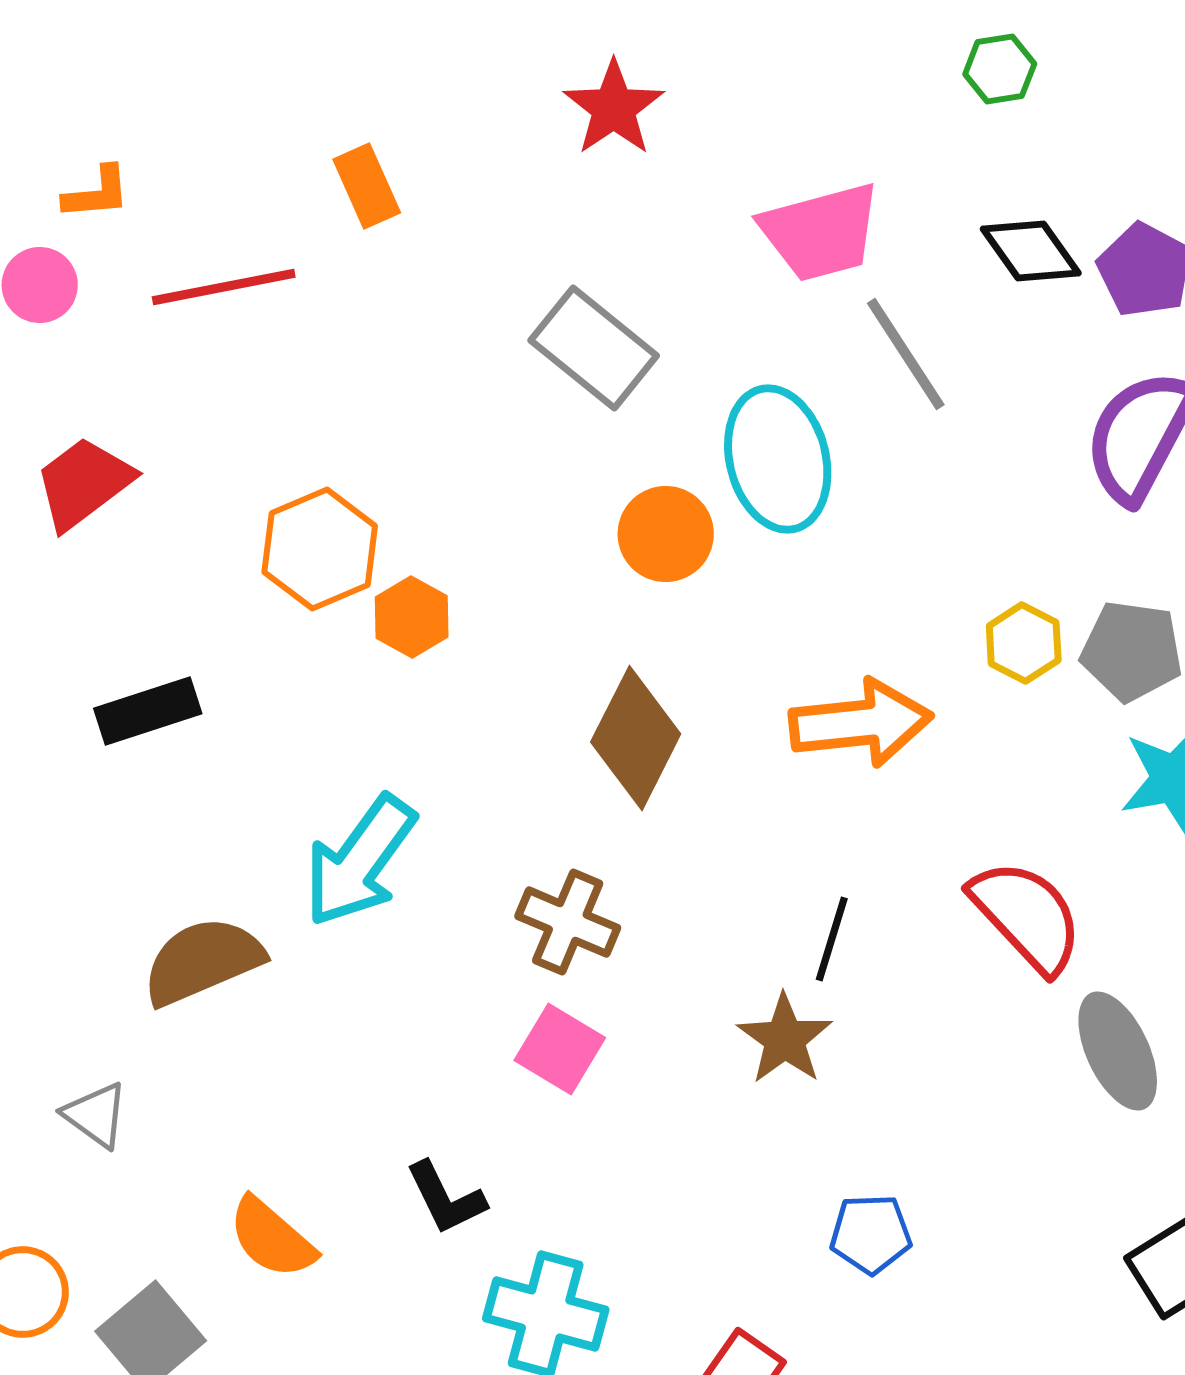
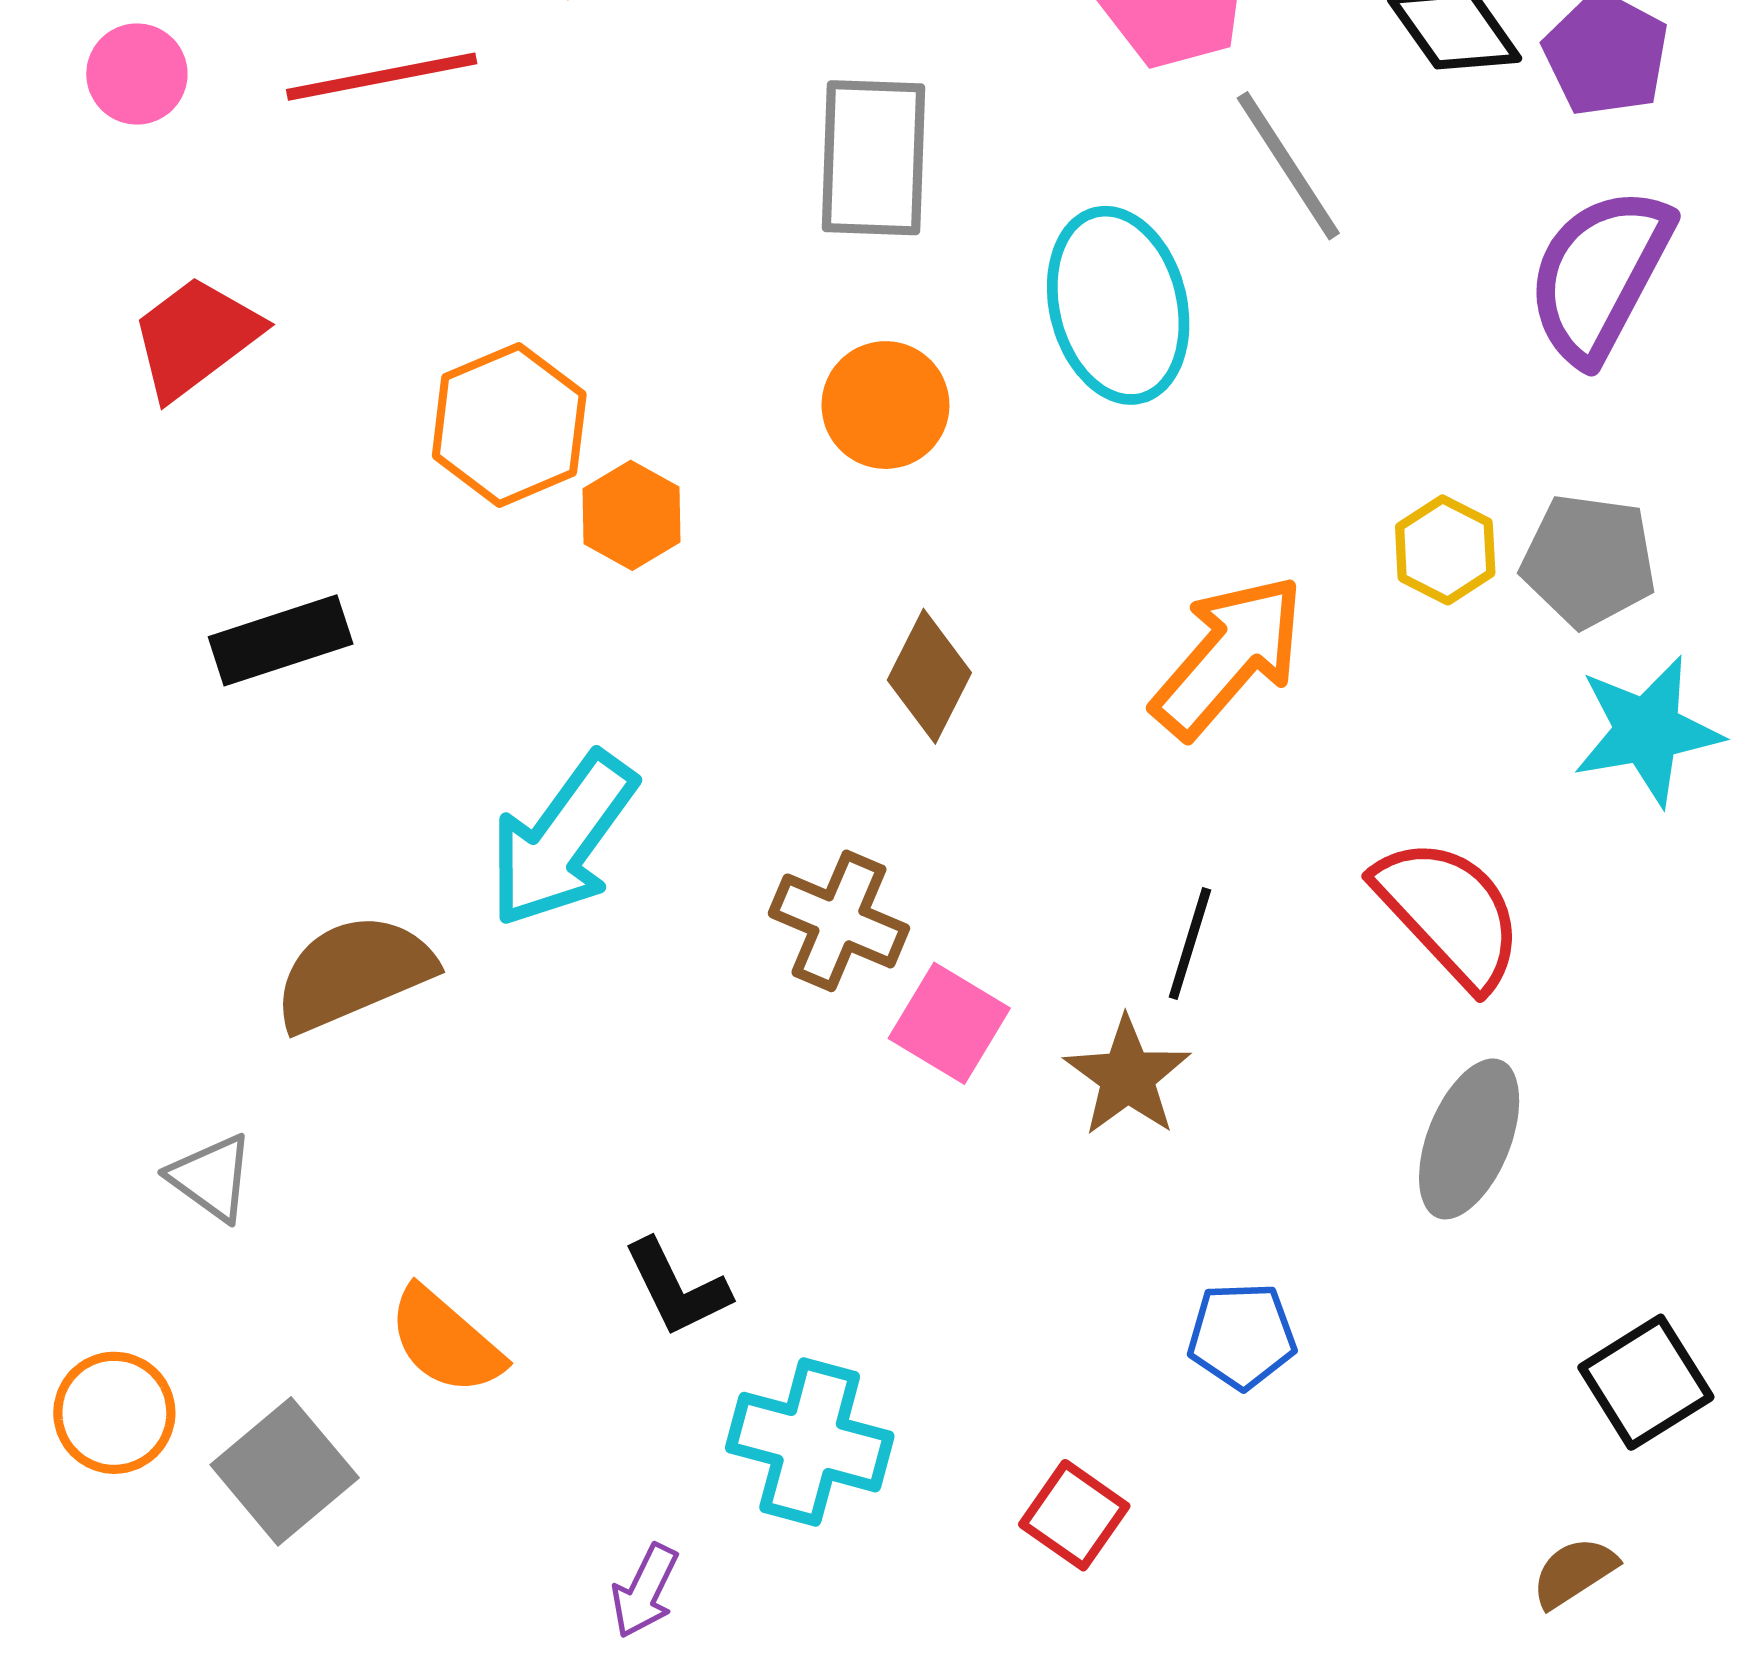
gray rectangle: (594, 348) -> (873, 158), turned 53
orange circle: (666, 534) -> (885, 405), moved
orange arrow: (861, 723) -> (1228, 656), turned -43
brown diamond: (636, 738) -> (929, 676), size x0.7
pink square: (560, 1049) -> (949, 1023), moved
gray ellipse: (1118, 1051) -> (1469, 1139), moved, turned 47

